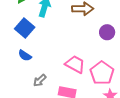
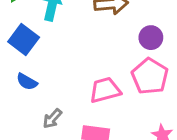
pink trapezoid: (75, 64) -> (105, 90), turned -40
pink pentagon: (102, 73) -> (150, 76), moved

